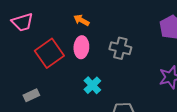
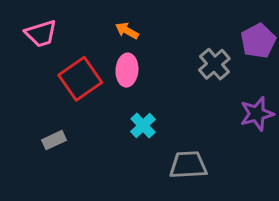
gray cross: (120, 48) -> (214, 64), moved, turned 35

